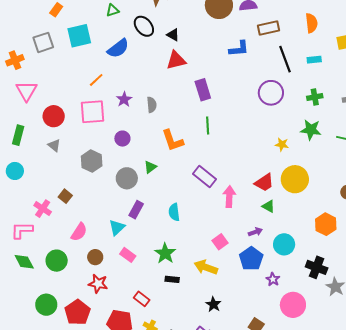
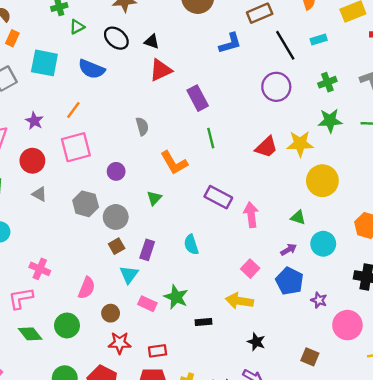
cyan square: (79, 36) -> (44, 63), turned 35
blue semicircle: (118, 48) -> (92, 69), turned 70
purple star: (124, 99) -> (34, 121), moved
yellow star: (282, 144) -> (300, 144), size x1.6
gray circle: (127, 178) -> (116, 217), moved
red trapezoid: (264, 183) -> (266, 147), moved
brown square: (65, 196) -> (117, 246), moved, turned 32
cyan circle: (284, 244) -> (323, 244), moved
green star: (165, 253) -> (176, 297), moved
red rectangle: (142, 299) -> (158, 351), moved, turned -35

